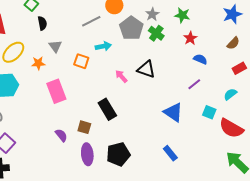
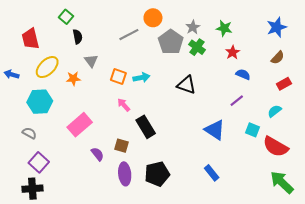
cyan arrow: (103, 46) -> (141, 78), moved
pink arrow: (121, 76) -> (124, 105), moved
pink rectangle: (56, 91) -> (80, 125), moved, turned 70

